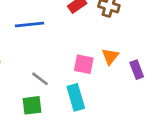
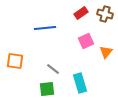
pink square: (84, 64) -> (86, 41), moved, turned -35

